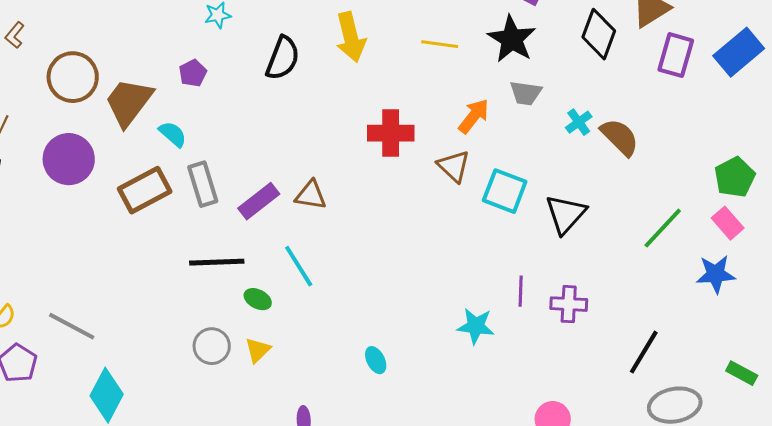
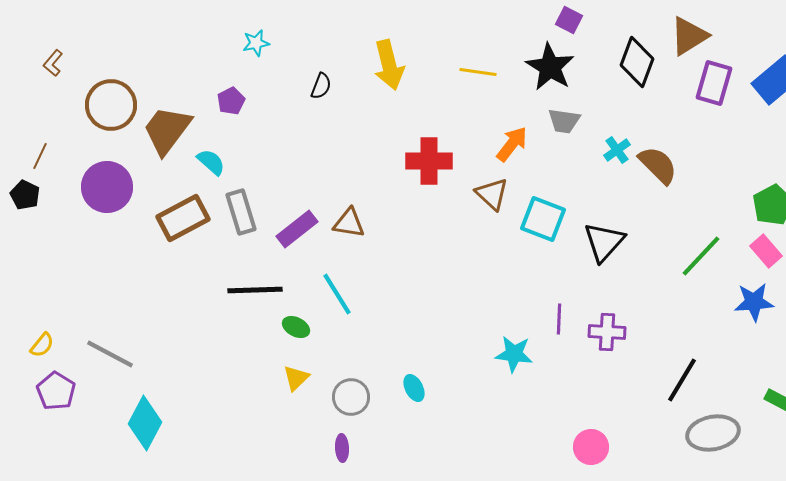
black semicircle: (283, 58) -> (321, 86), size x0.6
gray circle: (212, 346) -> (351, 397), moved

